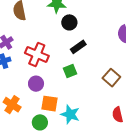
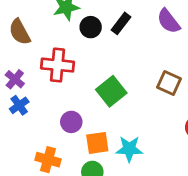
black rectangle: (78, 47) -> (121, 23), moved
red cross: (37, 54) -> (58, 65), moved
green square: (70, 71) -> (111, 91), size x1.5

